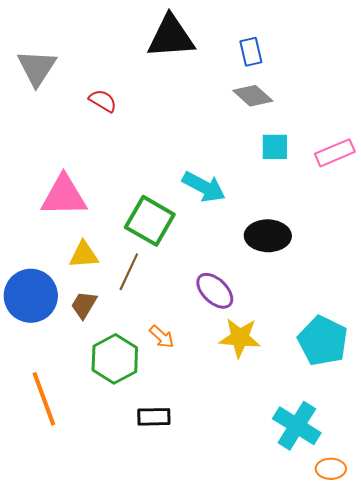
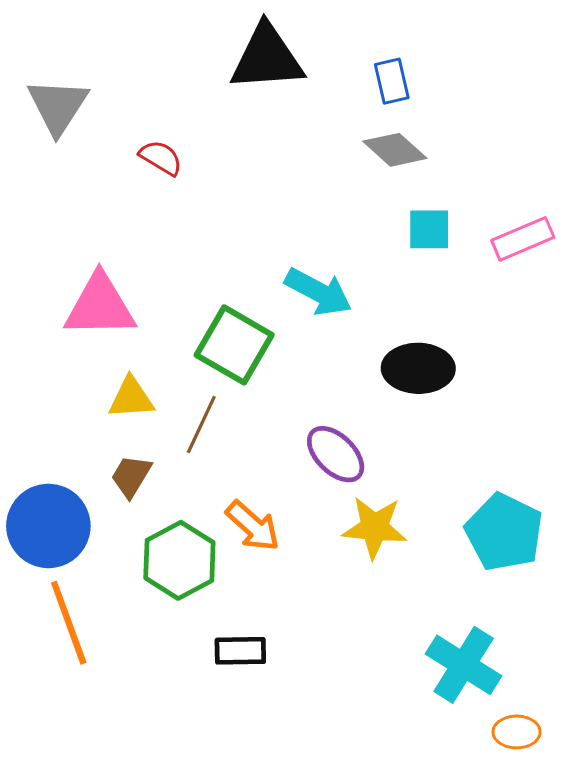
blue circle: (31, 296) -> (48, 526), moved
orange arrow: (162, 337) -> (253, 526), size x1.4

